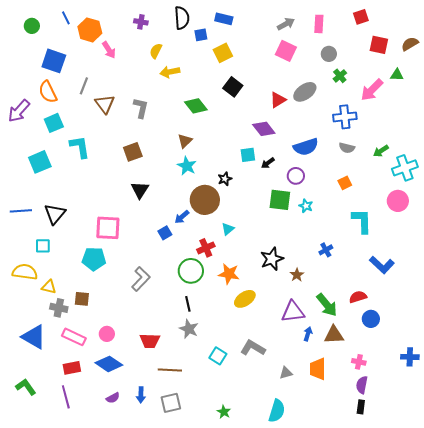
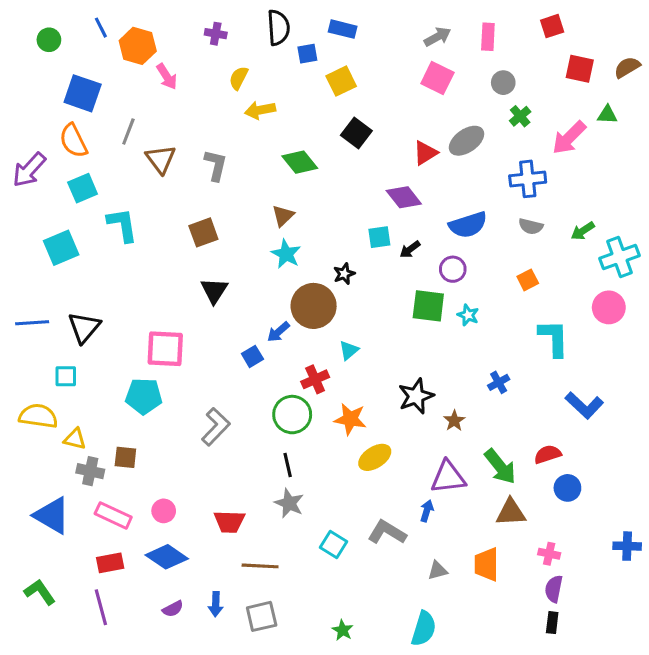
blue arrow: (308, 334) -> (427, 511), moved

